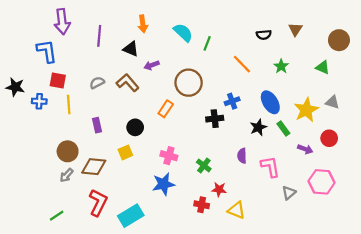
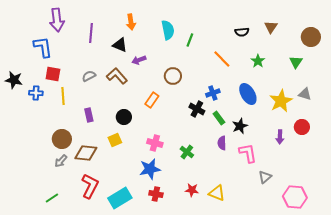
cyan semicircle: (183, 33) -> (168, 30), turned 36
green triangle: (323, 67) -> (296, 62), turned 40
brown circle: (189, 83) -> (173, 76), size x0.7
black cross: (215, 119) -> (197, 109), turned 35
black star: (258, 127) -> (240, 126), moved
green rectangle: (283, 128) -> (219, 118), moved
purple arrow: (305, 149) -> (280, 137), turned 72
pink hexagon: (322, 182) -> (295, 197), moved
red star: (219, 189) -> (192, 190), moved
red cross: (202, 205) -> (156, 194), moved

